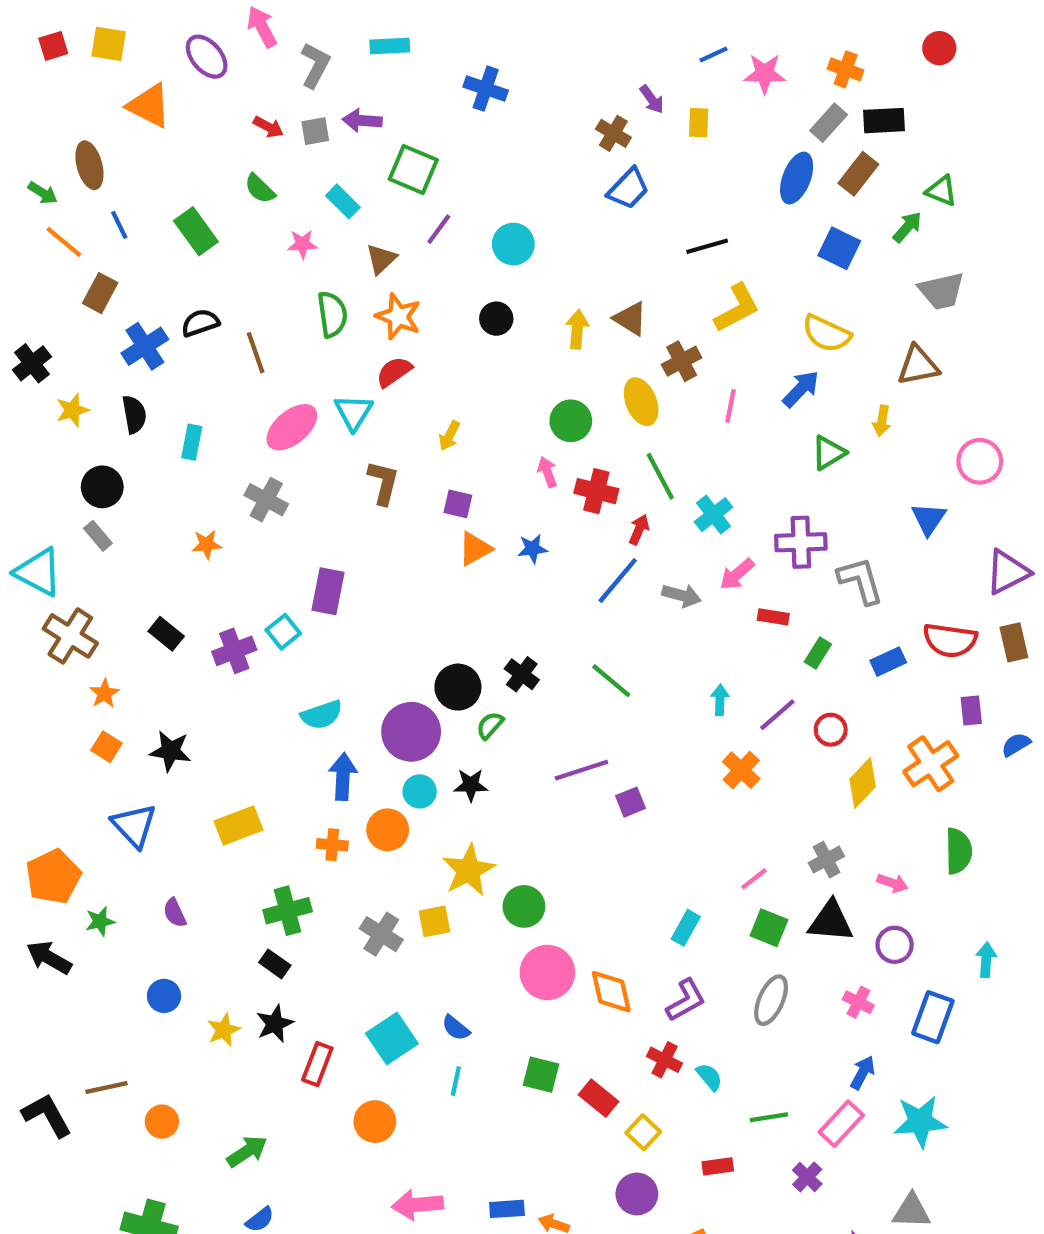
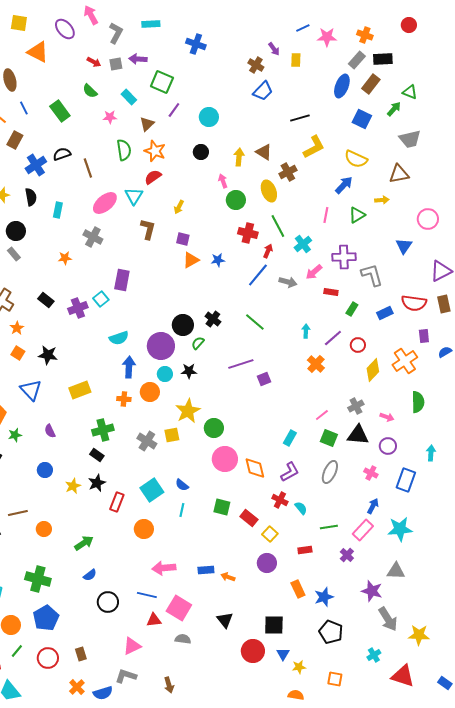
pink line: (731, 406) -> (326, 215), moved
yellow arrow: (882, 421) -> (382, 200), turned -104
pink arrow: (547, 472) -> (223, 181), moved

